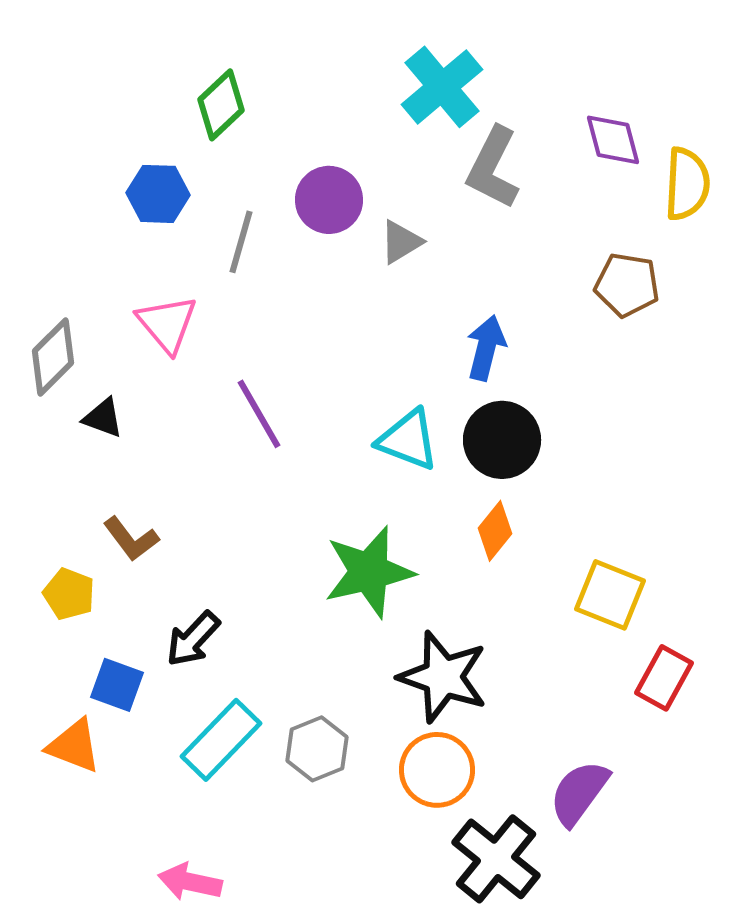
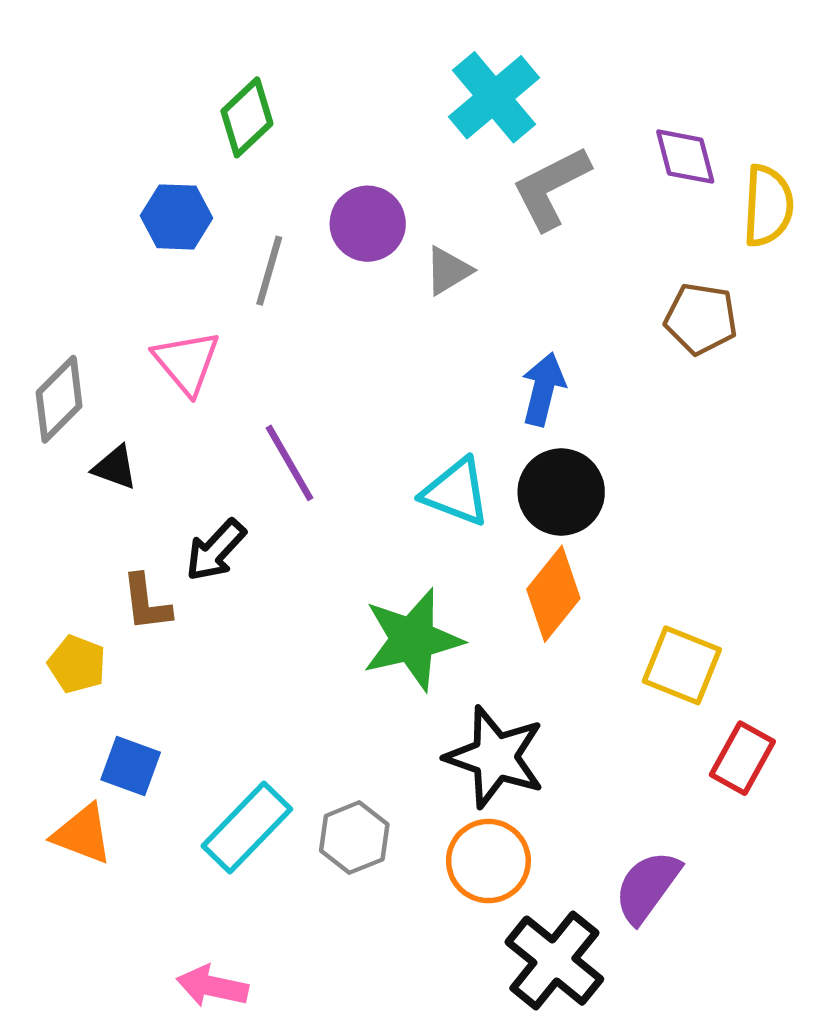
gray L-shape: (493, 168) -> (551, 188), turned 36
orange diamond: (495, 531) -> (553, 594), size x1.4
brown L-shape: (131, 539) -> (146, 603), turned 30
black arrow: (193, 639) -> (216, 550), moved

